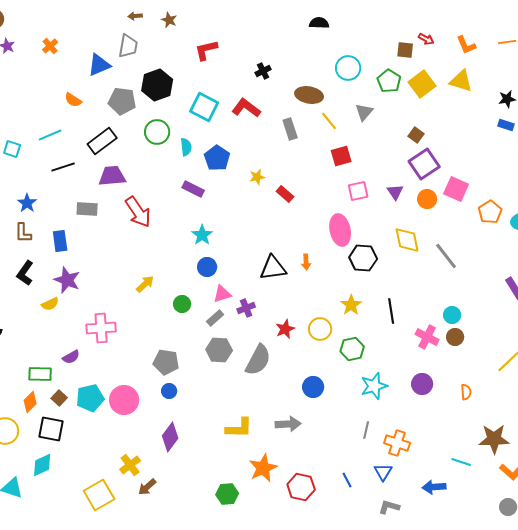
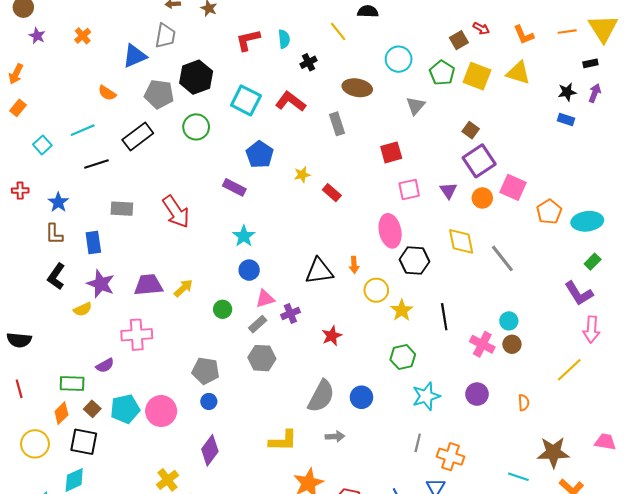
brown square: (405, 50) -> (459, 40), turned -36
yellow square: (422, 84) -> (477, 76), turned -32
yellow line: (329, 121) -> (338, 32), moved
cyan semicircle: (186, 147) -> (284, 39), moved
cyan square: (12, 149) -> (42, 145), turned 30
purple trapezoid: (112, 176) -> (148, 285), moved
yellow circle: (320, 329) -> (376, 290), moved
gray semicircle: (258, 360) -> (321, 396), moved
gray arrow: (288, 424) -> (335, 436), size x0.7

